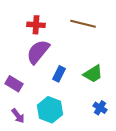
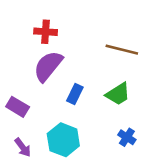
brown line: (83, 24) -> (122, 50), moved

